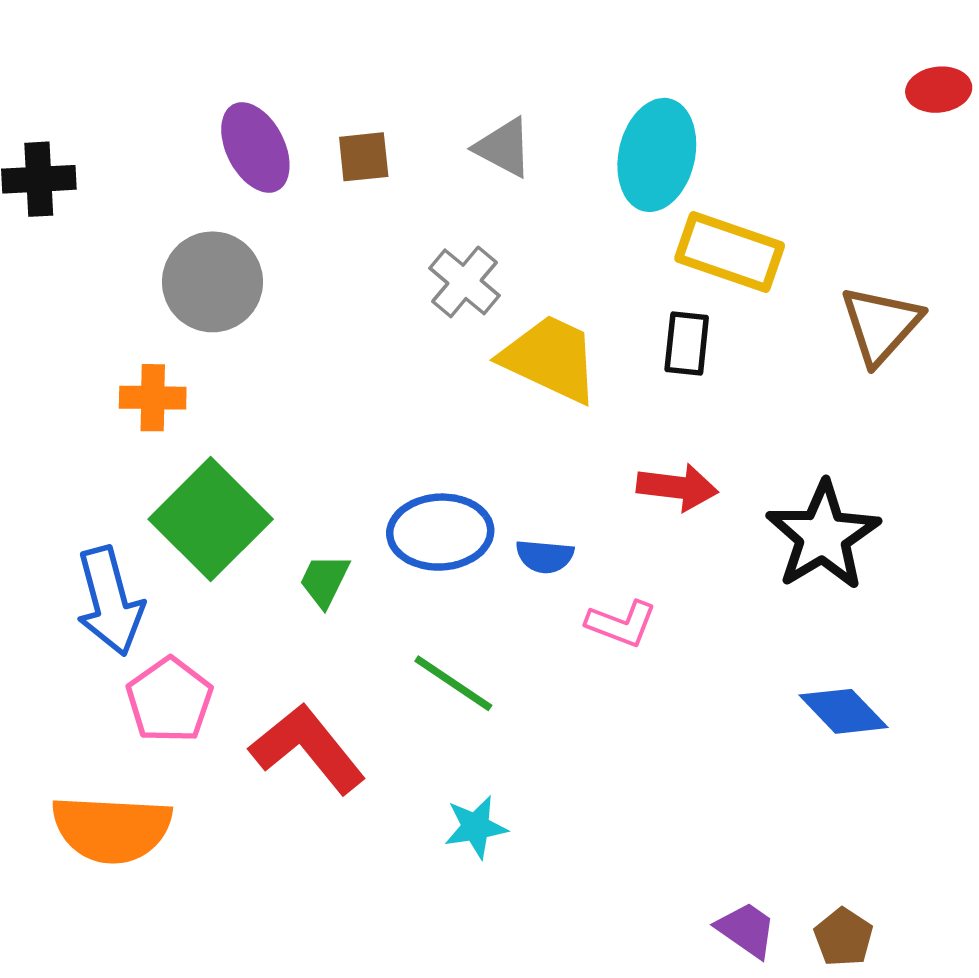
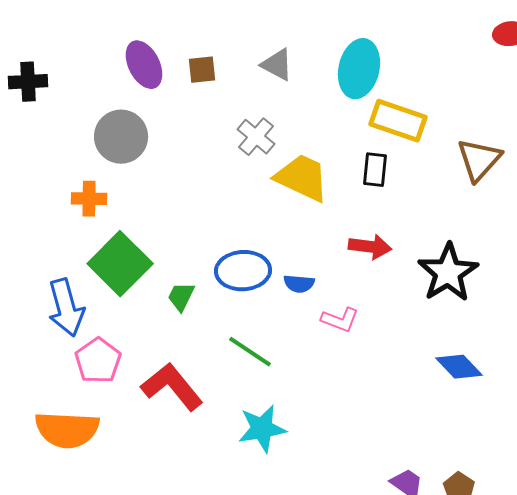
cyan star: (476, 827) -> (262, 429), size x1.4

